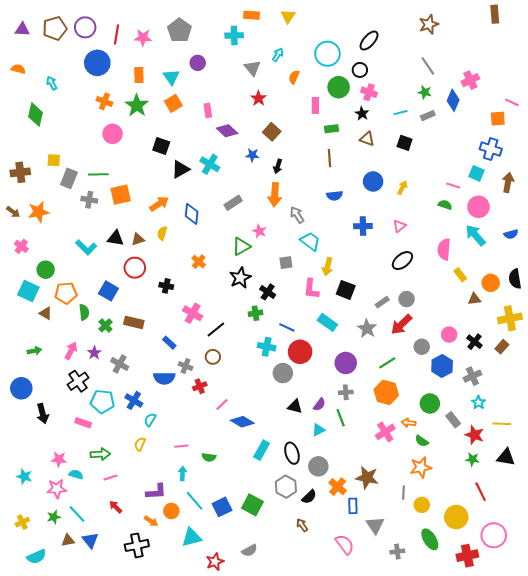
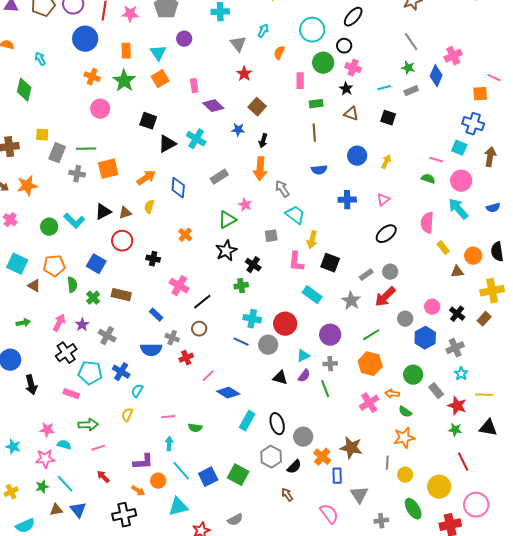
black triangle: (116, 238) -> (103, 212), turned -36
green circle: (46, 270) -> (49, 227), moved
blue line: (287, 327) -> (241, 342), moved
cyan triangle: (318, 430) -> (303, 356), moved

